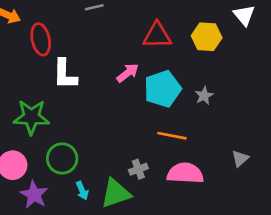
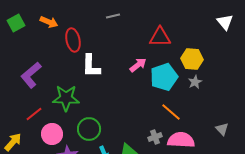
yellow hexagon: (207, 37) -> (192, 59), moved
orange line: (172, 136) -> (171, 112), turned 30
gray triangle: (240, 158) -> (222, 129), turned -32
gray cross: (138, 169) -> (155, 137), moved

